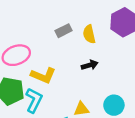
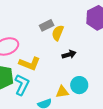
yellow semicircle: (89, 34) -> (58, 33), moved, turned 35
cyan circle: (114, 105) -> (79, 85), moved

